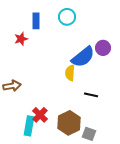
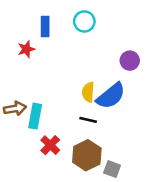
blue semicircle: (83, 57) -> (111, 96), moved
black line: (91, 95) -> (88, 120), moved
cyan rectangle: (29, 126) -> (35, 116), moved

